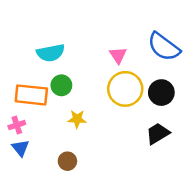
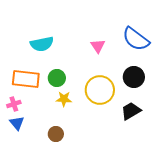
green circle: (61, 85) -> (57, 78), moved
yellow circle: (125, 89) -> (100, 90), moved

